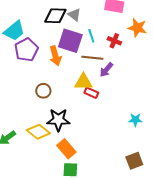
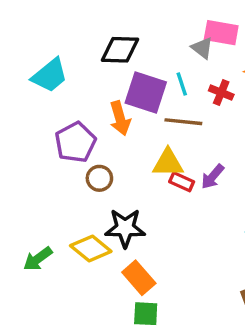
gray triangle: (74, 15) -> (202, 48), moved
purple pentagon: (26, 50) -> (75, 142), moved
purple arrow: (106, 70) -> (213, 177), moved

